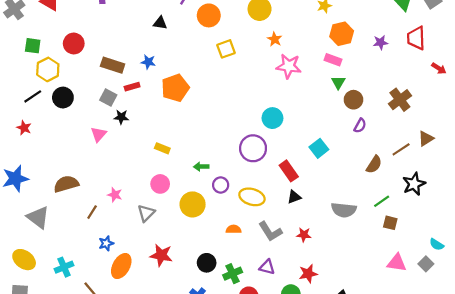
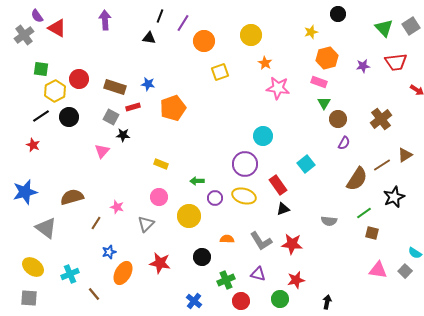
black triangle: (160, 23) -> (149, 38), moved
red trapezoid: (416, 38) -> (396, 62), turned -95
red circle: (74, 44) -> (79, 79), moved
brown semicircle: (374, 164) -> (357, 179), size x1.4
yellow ellipse: (252, 197) -> (244, 196), moved
gray semicircle: (344, 210) -> (329, 221), size x0.7
red star: (304, 235) -> (292, 244), size x1.5
black circle: (207, 263) -> (202, 257), moved

